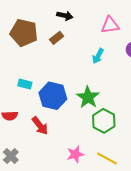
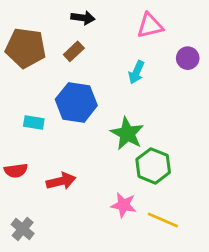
blue hexagon: (53, 96) -> (76, 102), moved
red arrow: (40, 126) -> (61, 181), turned -60
pink star: (75, 154) -> (124, 205), moved, turned 30

